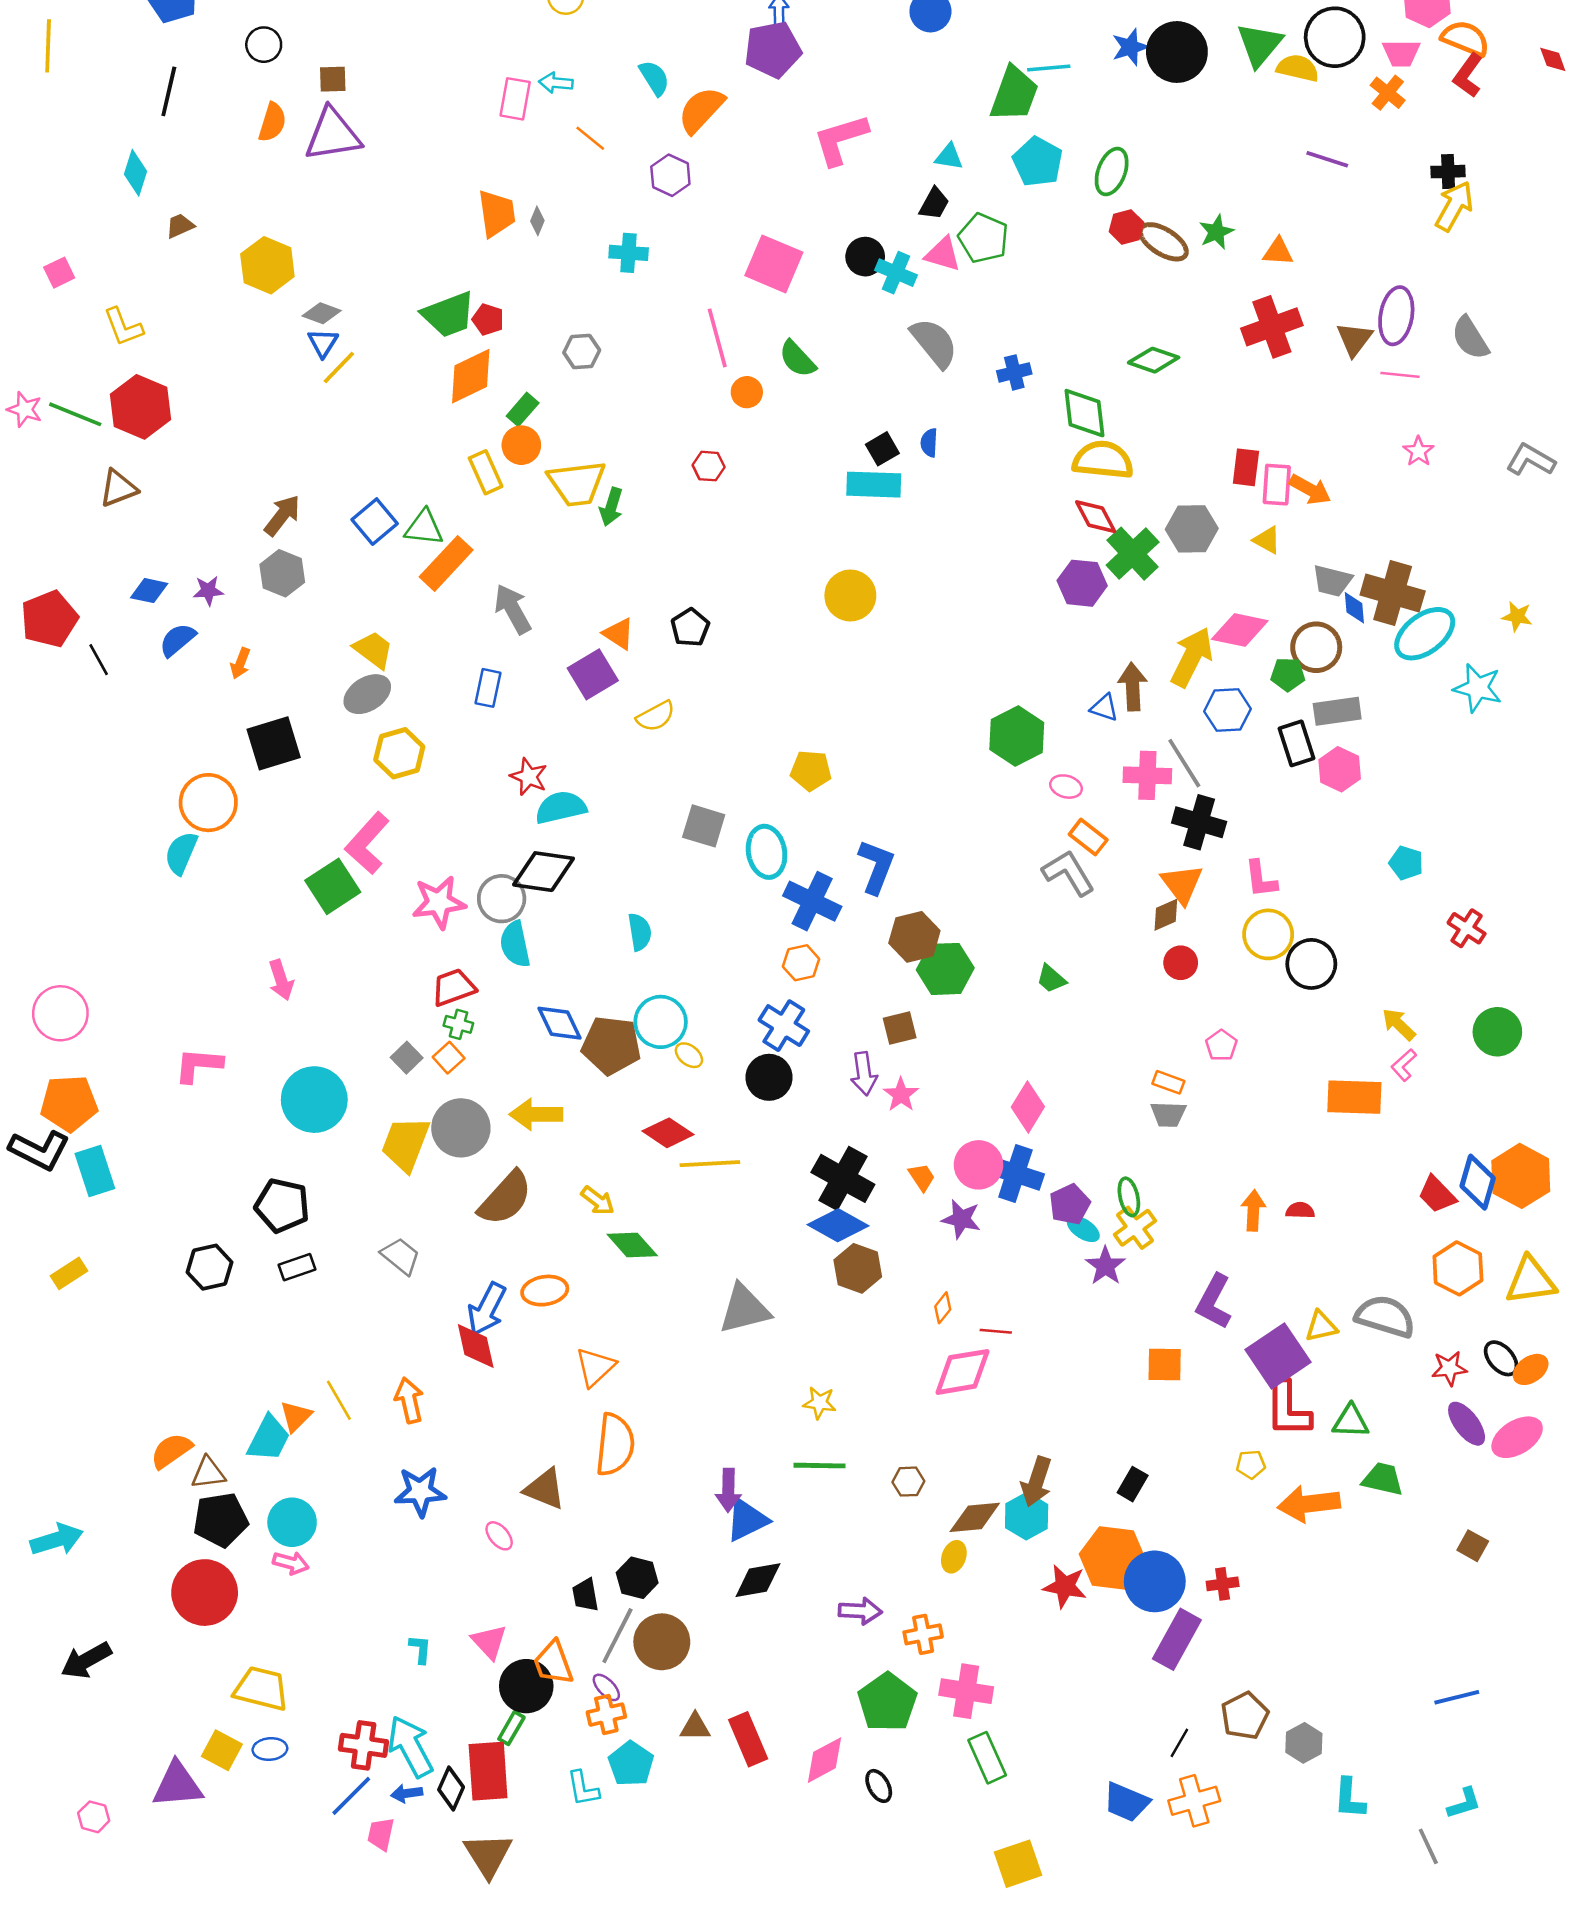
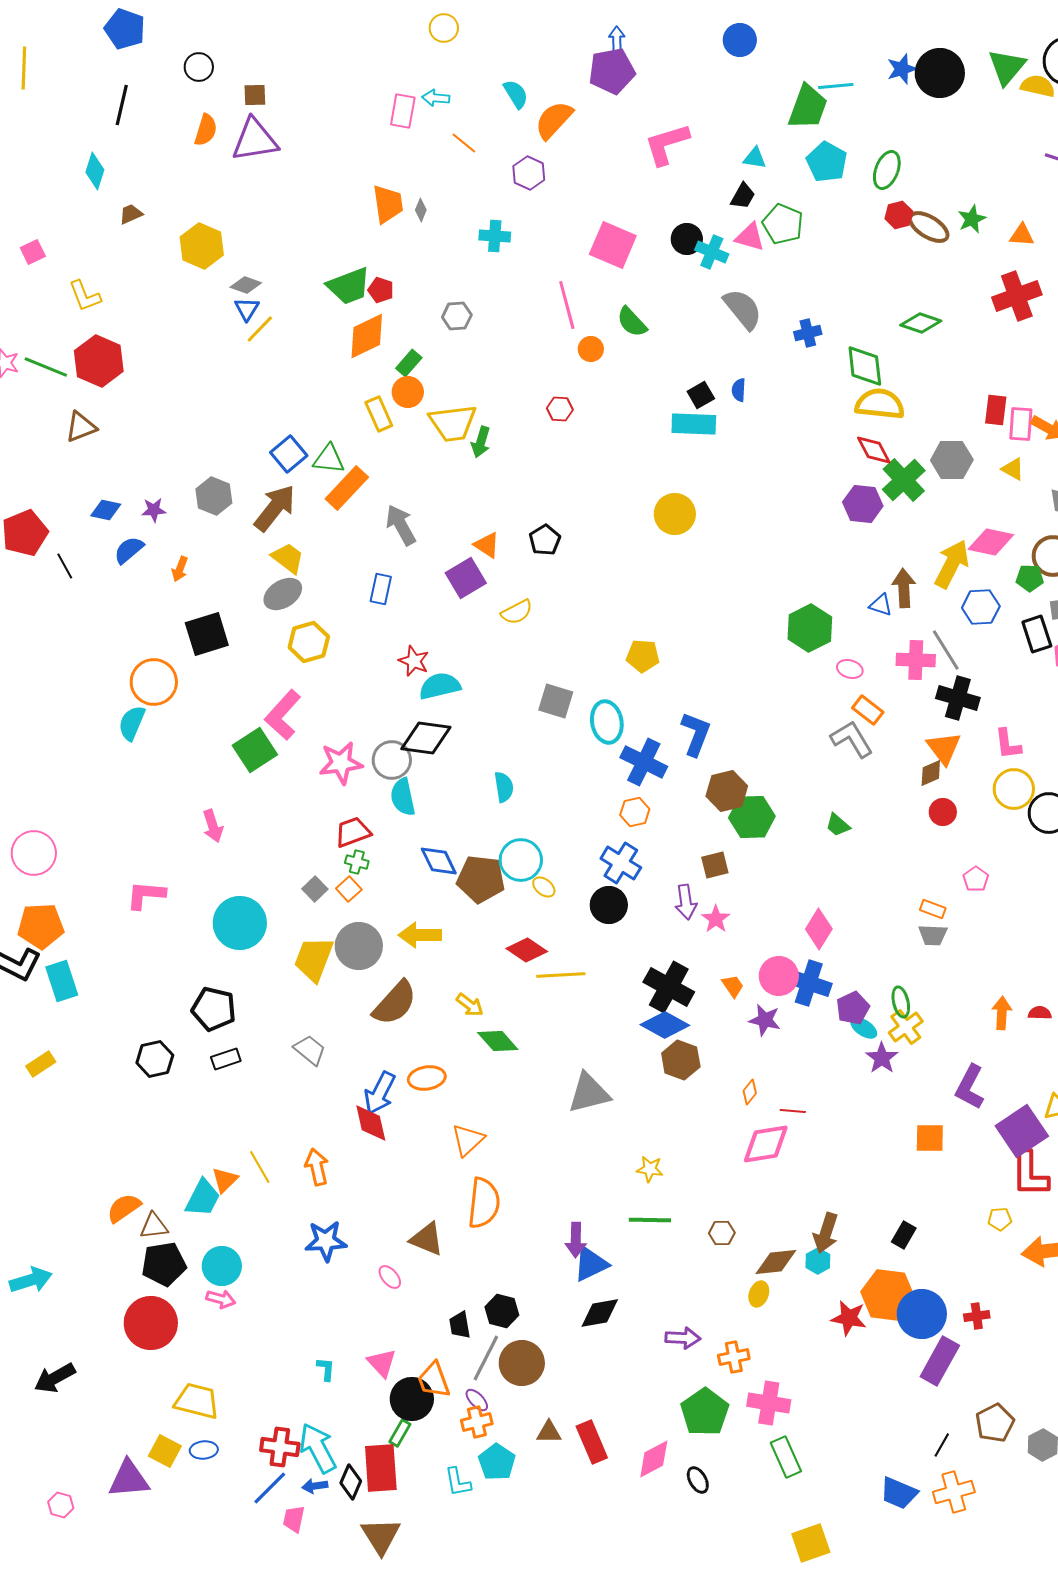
brown arrow: (282, 515) -> (275, 508), moved, size x1.4
cyan hexagon: (1027, 1516) -> (818, 1261), size x0.7

